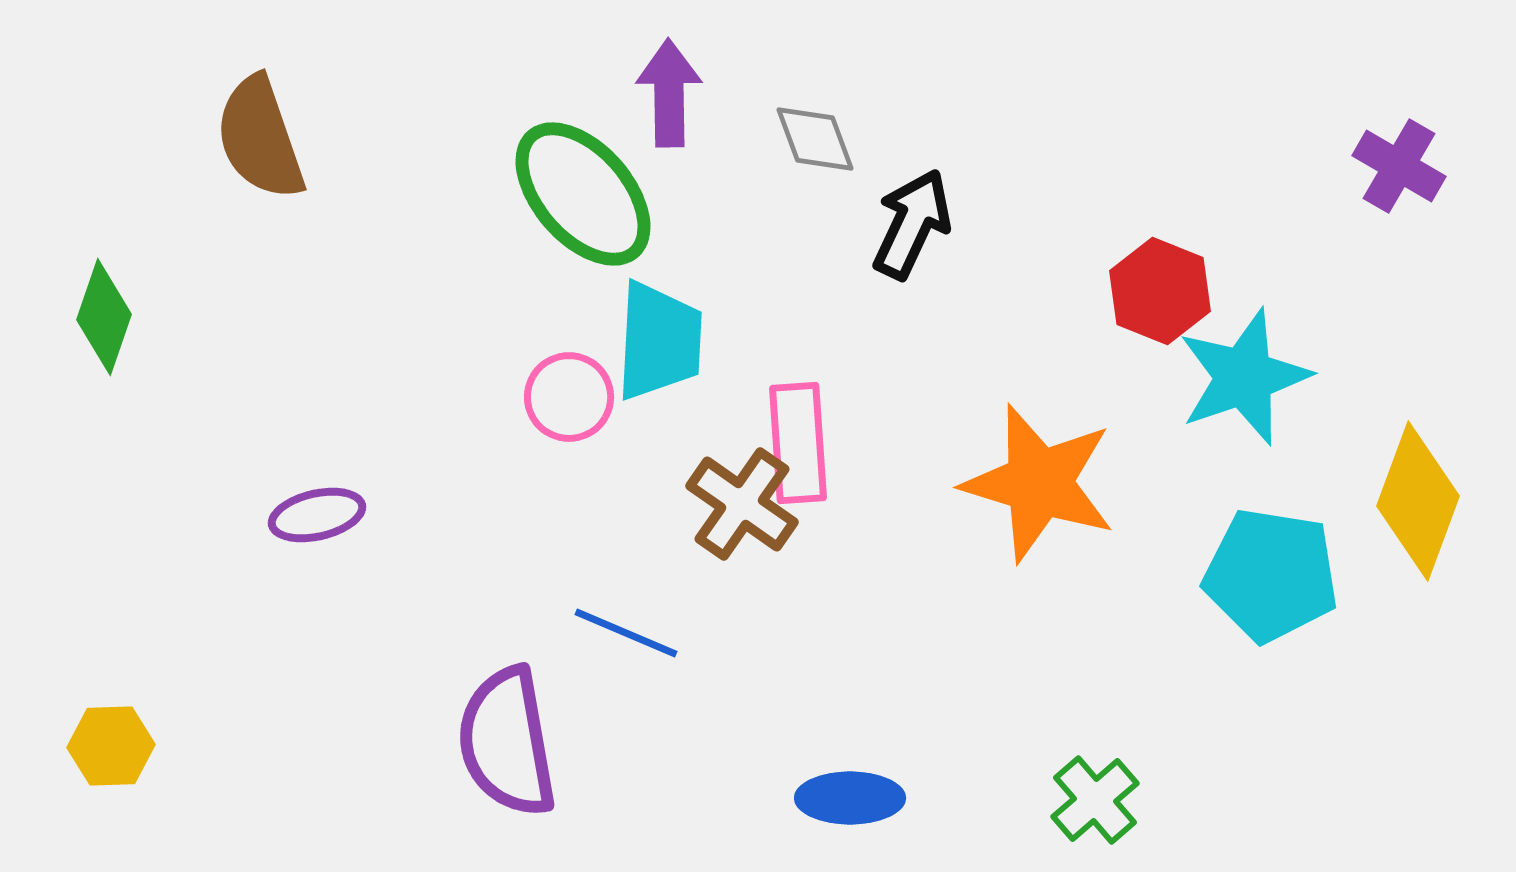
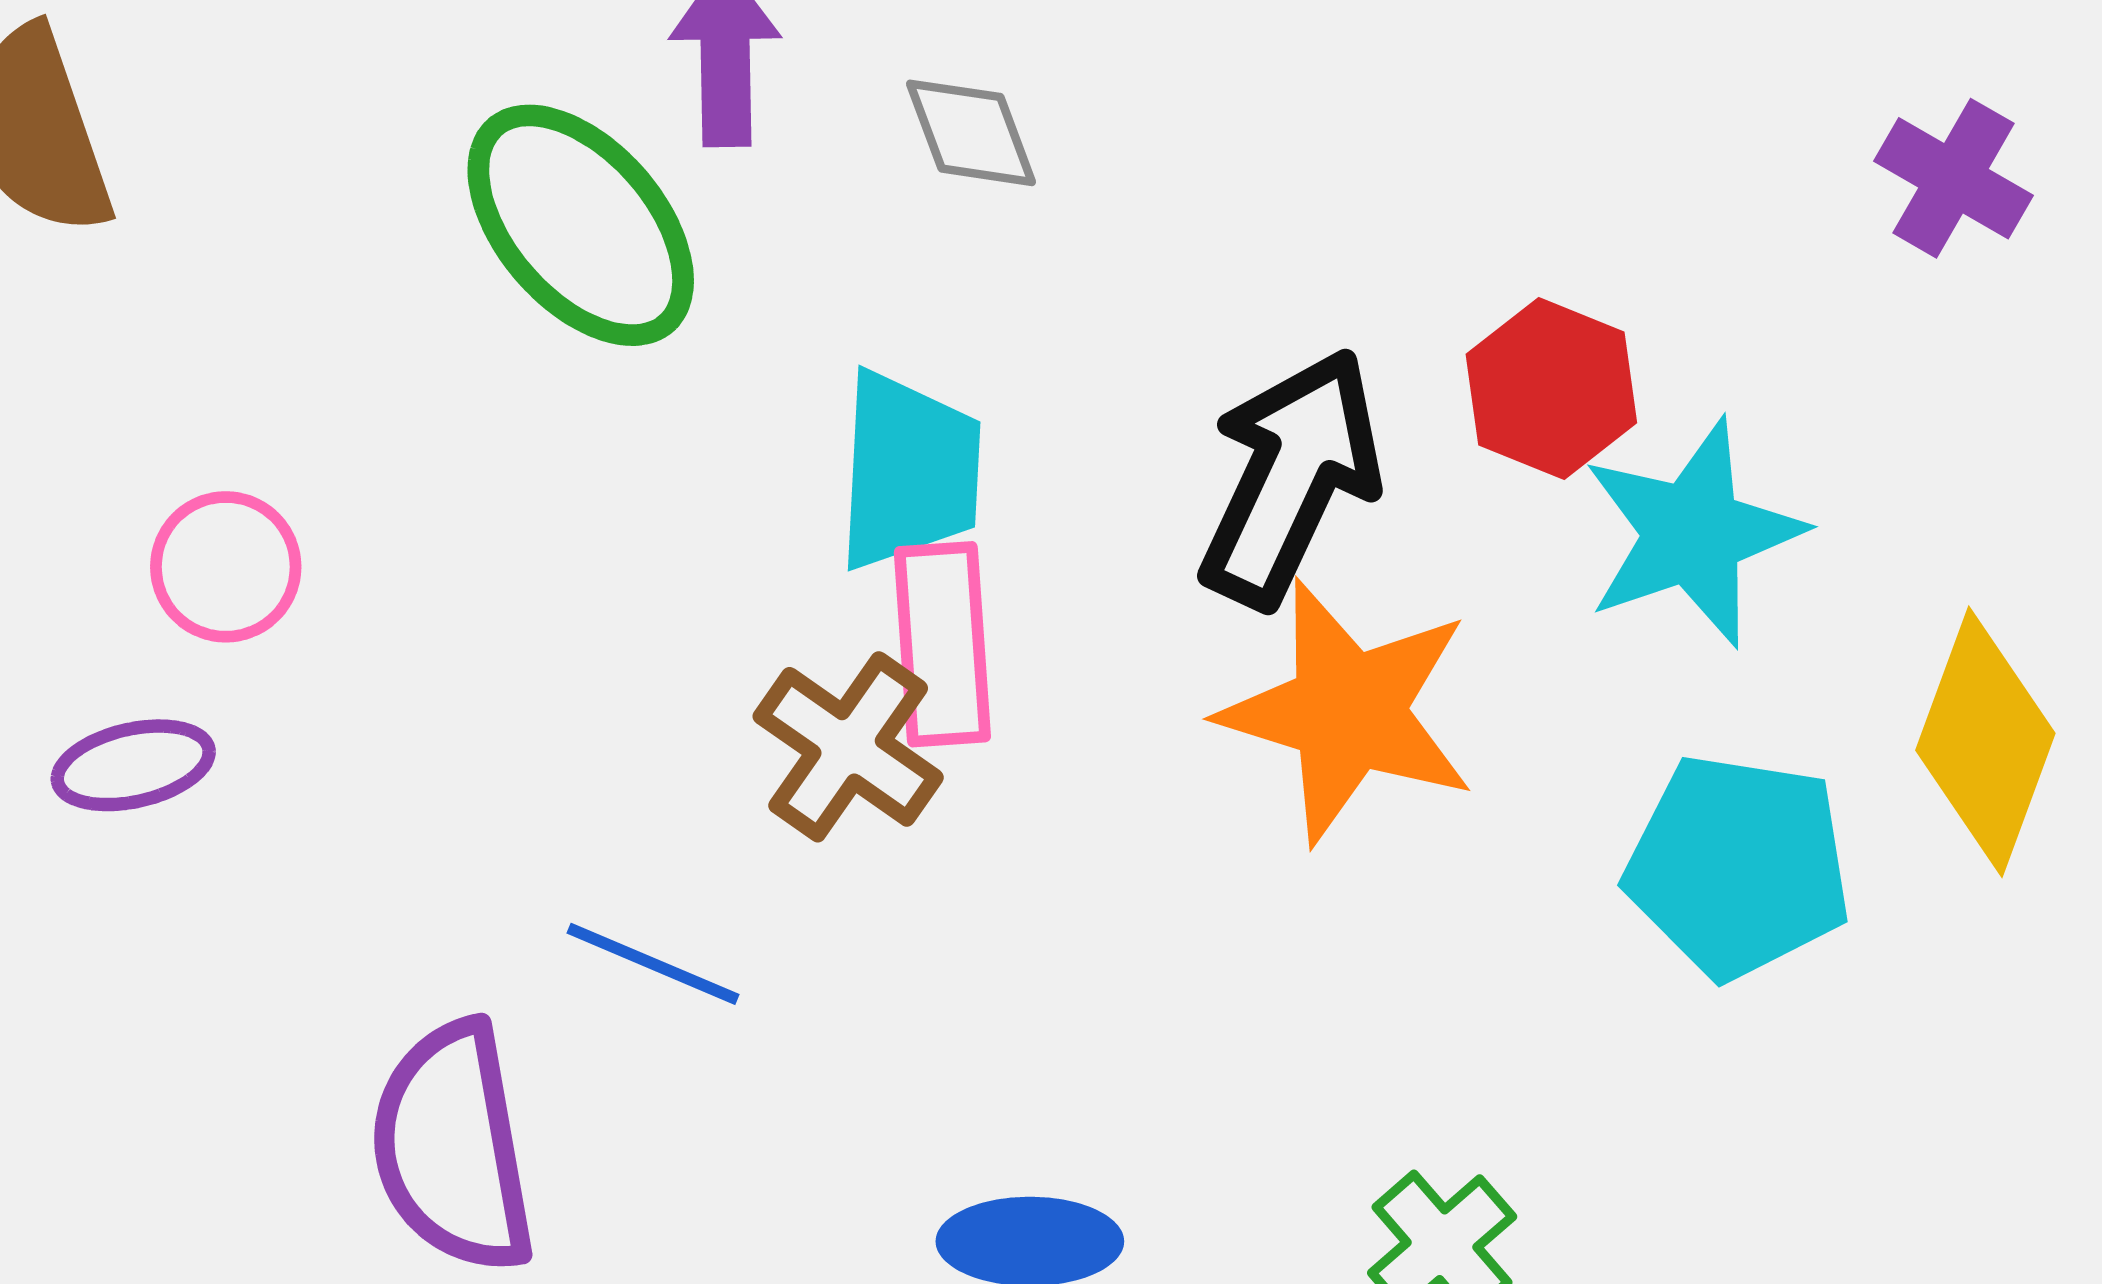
black arrow: (912, 224) -> (1291, 478), moved, size x1.4
cyan trapezoid: (659, 341) -> (909, 471), moved
pink circle: (569, 397) -> (226, 567), moved

